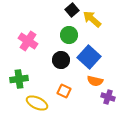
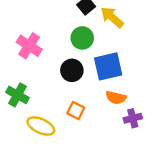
blue square: (89, 57) -> (108, 66), turned 35
green cross: (19, 79) -> (18, 95), turned 36
purple cross: (108, 97) -> (133, 118), turned -32

